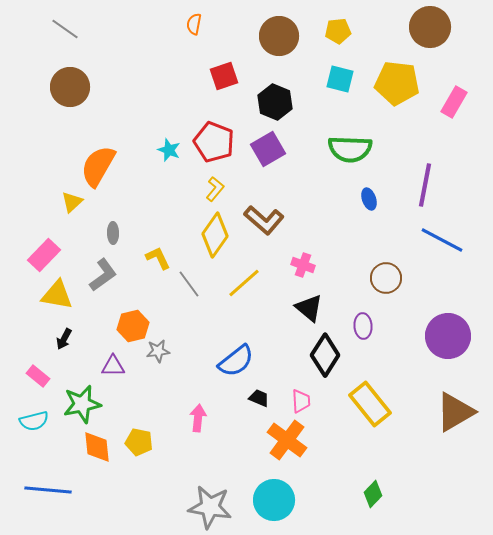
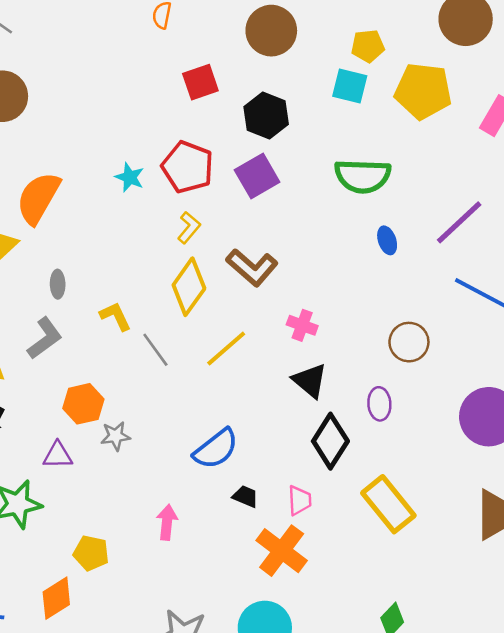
yellow pentagon: (338, 31) -> (368, 46), moved
purple line: (425, 185) -> (459, 222), turned 36
orange diamond: (97, 447) -> (56, 598), moved, turned 64

